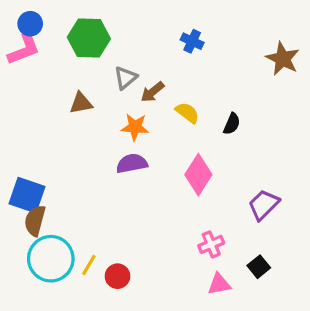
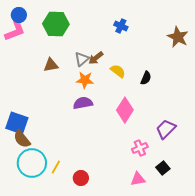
gray triangle: (125, 78) -> (82, 59), moved
brown semicircle: (35, 221) -> (22, 139), turned -54
pink cross: (211, 244) -> (140, 148), moved
red circle: (117, 276) -> (81, 178), moved

